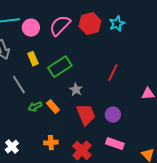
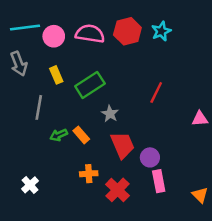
pink semicircle: (60, 26) -> (90, 34), turned 55
gray line: (19, 85) -> (39, 107), turned 42
purple circle: (113, 115) -> (150, 157), moved
orange cross: (51, 143) -> (89, 174), moved
pink rectangle: (115, 144) -> (159, 181), turned 60

